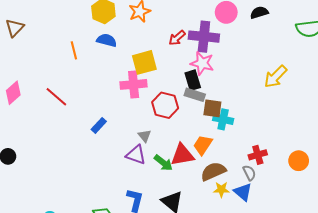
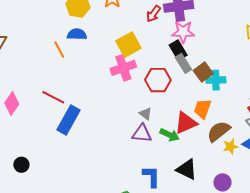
blue semicircle: (107, 40) -> (77, 34), moved
gray rectangle: (195, 95) -> (183, 63), turned 54
brown square: (212, 108) -> (203, 72), turned -30
blue rectangle: (99, 125) -> (68, 120), moved, size x1.8

